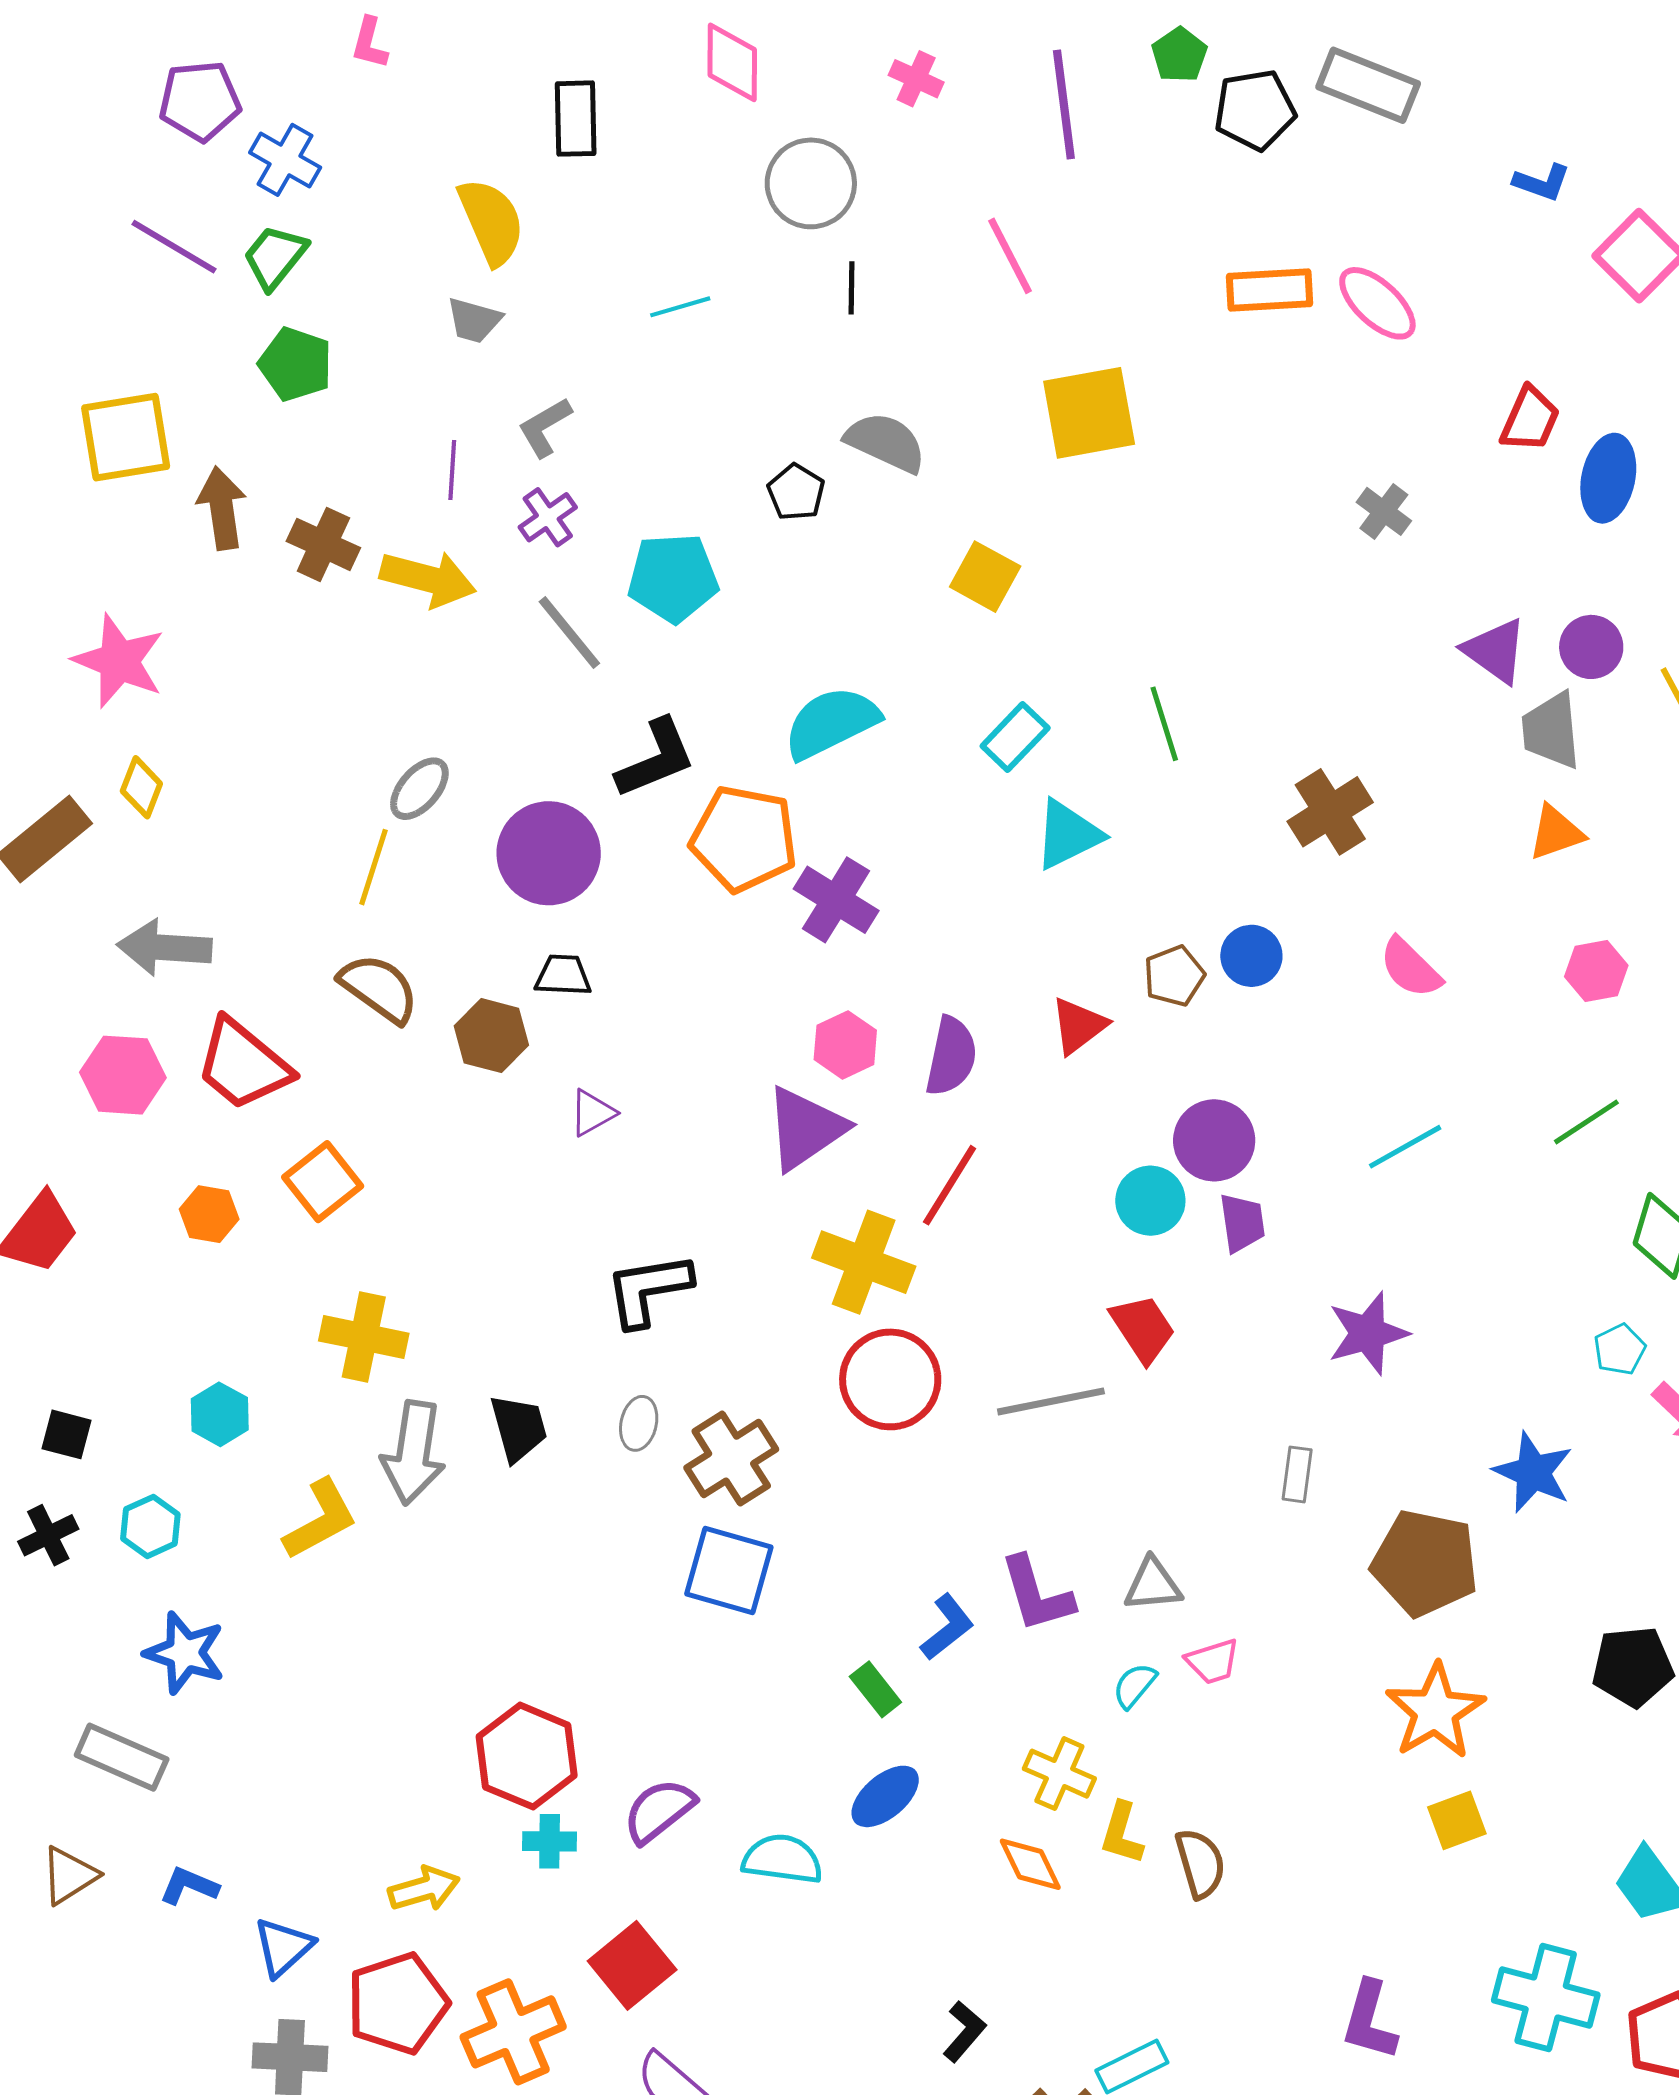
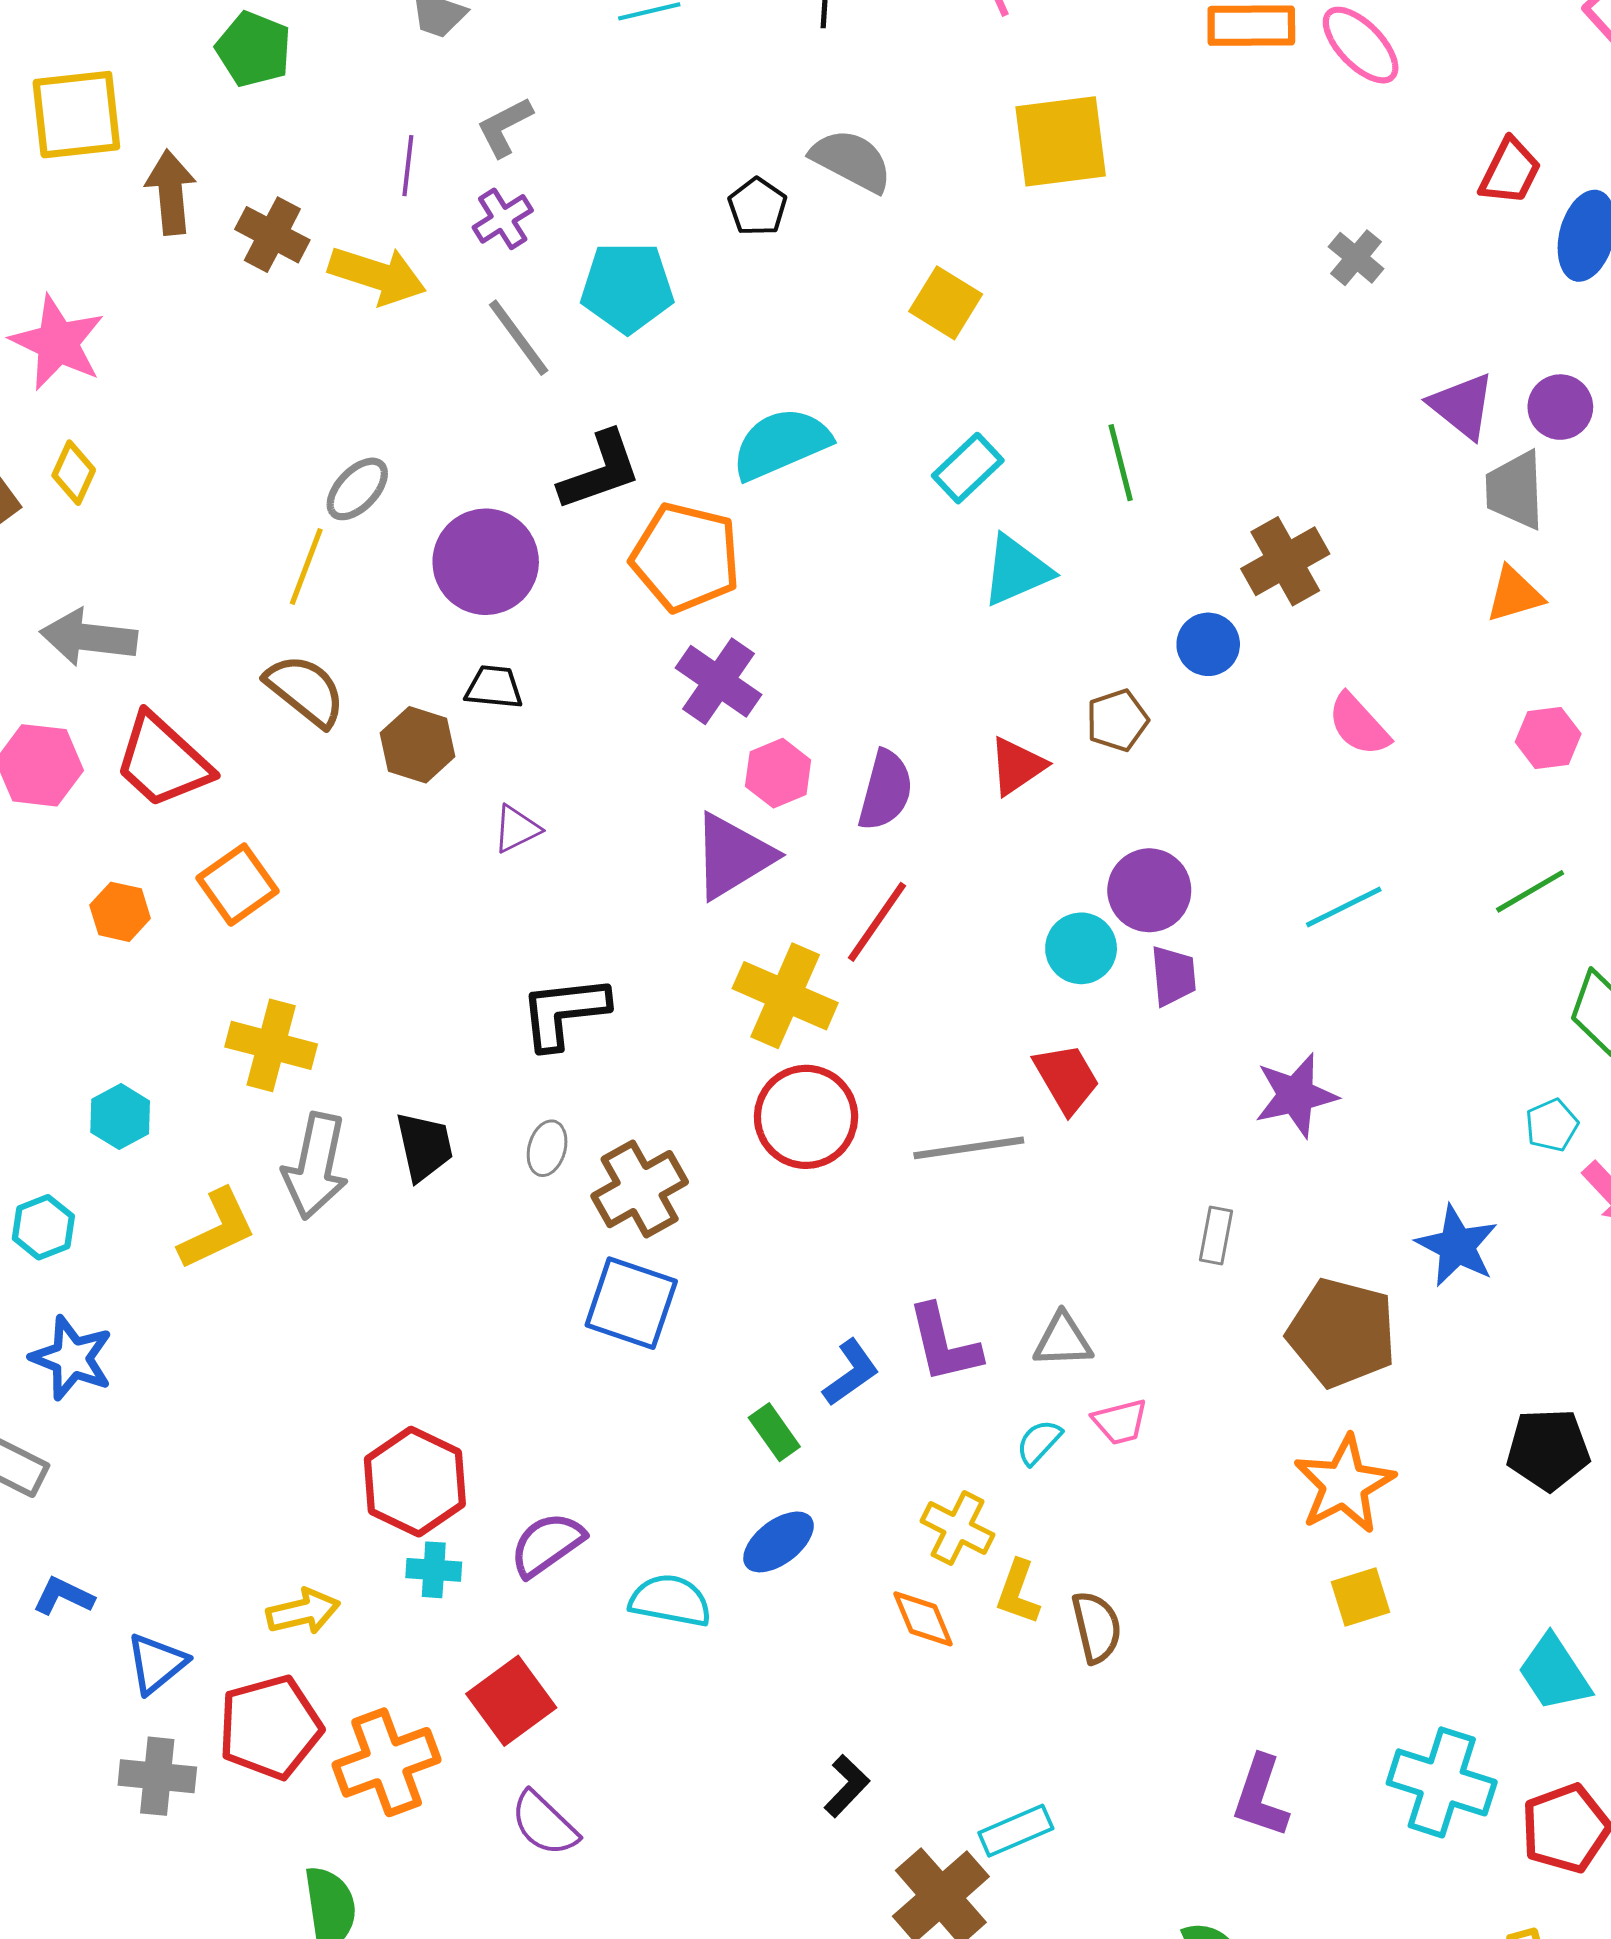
purple cross: (836, 900) -> (719, 681), moved
blue circle: (1251, 956) -> (1208, 644), moved

